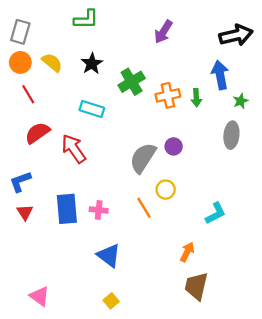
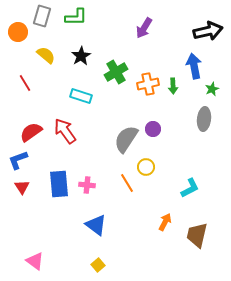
gray rectangle: (20, 32) -> (42, 16), moved
orange circle: (20, 62) -> (18, 32), moved
red semicircle: (37, 133) -> (31, 132), moved
brown trapezoid: (196, 286) -> (197, 235), moved

